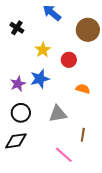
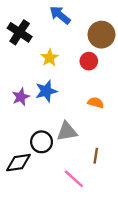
black cross: (17, 28) -> (20, 32), size x1.5
red circle: (69, 60) -> (89, 61), moved
black circle: (21, 113) -> (42, 142), moved

